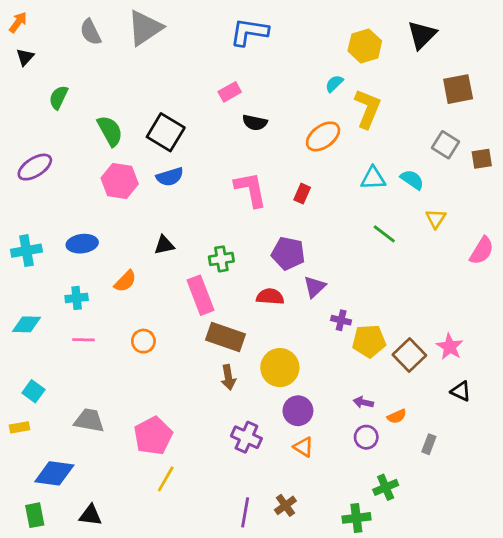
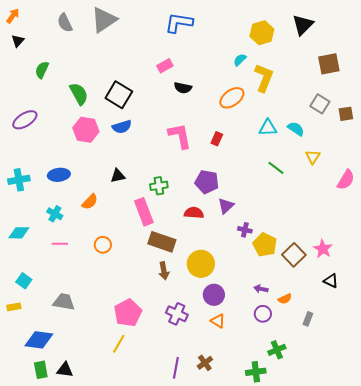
cyan cross: (77, 298) -> (55, 214), turned 35
yellow pentagon: (369, 341) -> (265, 245), turned 30
pink pentagon: (153, 436) -> (128, 313), moved
green rectangle: (35, 515) -> (41, 370), moved

